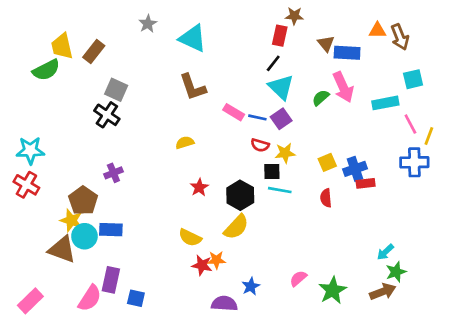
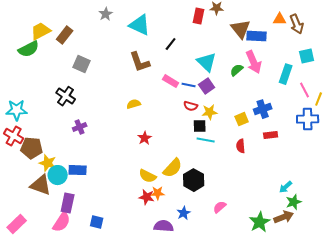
red rectangle: (280, 36) -> (199, 16), moved
brown triangle: (326, 44) -> (241, 29), size x1.5
yellow trapezoid: (62, 46) -> (41, 31), turned 75
black line: (273, 63) -> (171, 44), moved
cyan rectangle: (385, 103) -> (286, 74), turned -60
black cross: (107, 115) -> (66, 96), moved
blue cross: (355, 169) -> (263, 109), moved
black hexagon: (240, 195) -> (194, 180), moved
brown pentagon: (83, 201) -> (32, 148), moved, turned -30
yellow semicircle: (190, 238) -> (148, 176), moved
purple rectangle: (111, 280) -> (68, 203), moved
green star: (333, 290) -> (260, 222), moved

